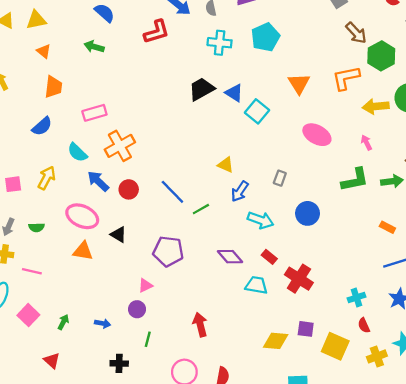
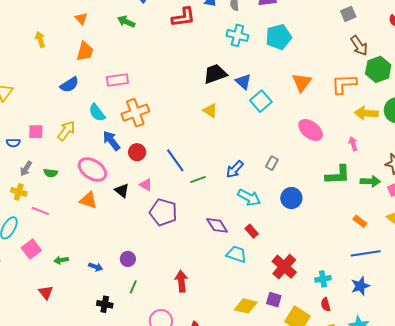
yellow triangle: (226, 165) -> (210, 111), moved
red cross: (299, 279) -> (284, 267), moved
pink triangle: (145, 285) -> (146, 185), moved, turned 48
green arrow: (63, 322) -> (61, 260), turned -136

